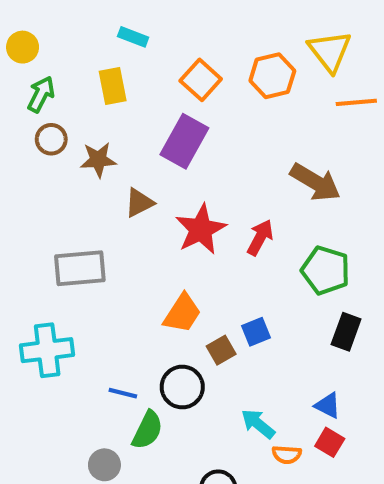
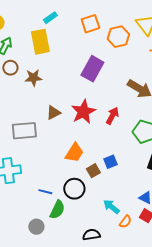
cyan rectangle: (133, 37) -> (50, 18), turned -56
orange square: (201, 80) -> (90, 24), moved, turned 30
yellow rectangle: (113, 86) -> (40, 42), size x1.4
purple rectangle: (184, 141) -> (92, 69), moved
brown triangle: (139, 203) -> (53, 113), moved
orange semicircle: (287, 455) -> (125, 222), turned -56

